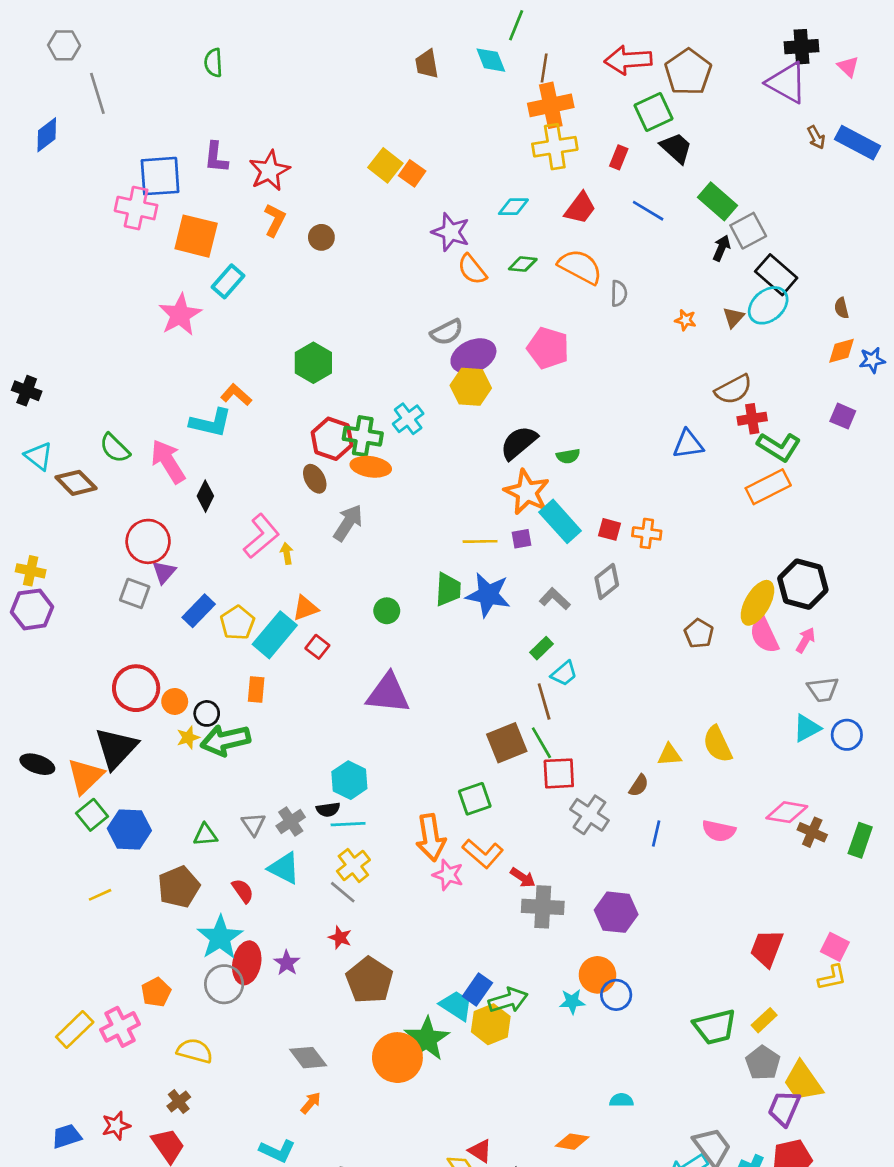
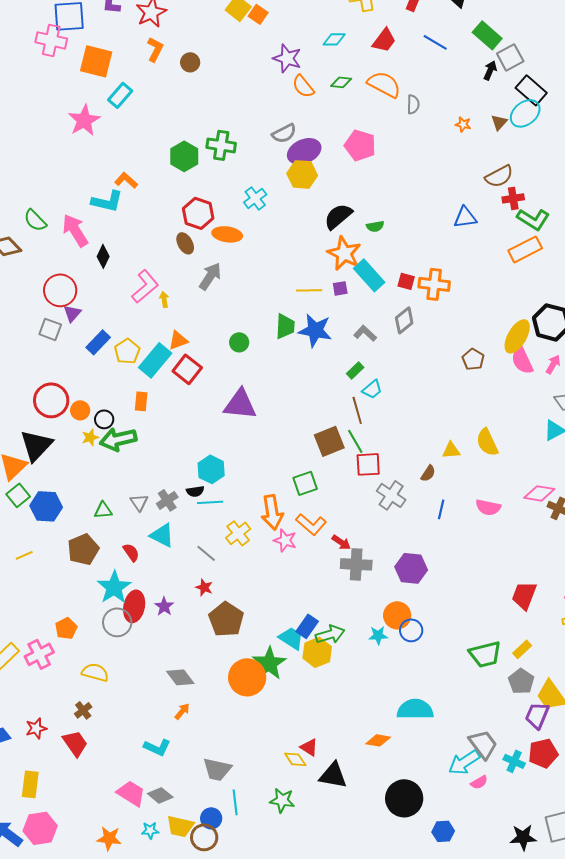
green cross: (363, 436) -> (221, 145), moved
orange cross: (647, 533) -> (434, 284), size x1.4
red square: (317, 647) -> (187, 369), size x1.6
yellow cross: (353, 866) -> (238, 533), moved
cyan semicircle: (621, 1100) -> (415, 709), size x2.0

